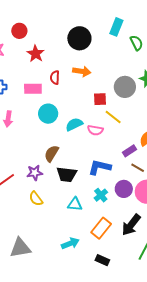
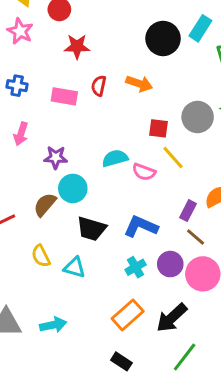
black circle: (79, 38) -> (163, 38), moved
red star: (36, 54) -> (77, 47), turned 30
cyan circle: (48, 114) -> (73, 188), moved
purple rectangle: (129, 151) -> (188, 211), turned -40
brown semicircle: (51, 154) -> (45, 205), moved
purple star: (35, 173) -> (56, 157), moved
cyan triangle: (75, 204) -> (75, 268), moved
cyan arrow: (70, 243) -> (53, 325), moved

